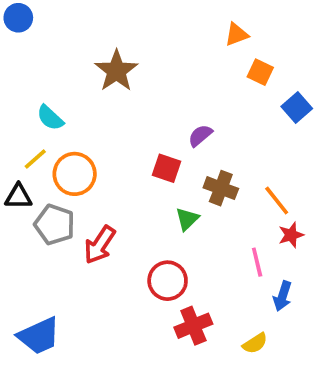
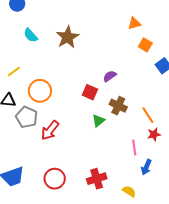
cyan semicircle: (50, 118) -> (31, 35), moved
yellow line: (35, 159) -> (14, 72), moved
red circle: (168, 281) -> (55, 179), moved
yellow semicircle: (255, 343) -> (129, 191), turned -120

